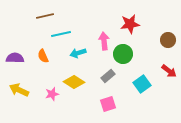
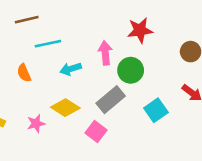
gray rectangle: (108, 76) -> (111, 100), size x1.5
pink square: (108, 104) -> (96, 132), moved, turned -35

